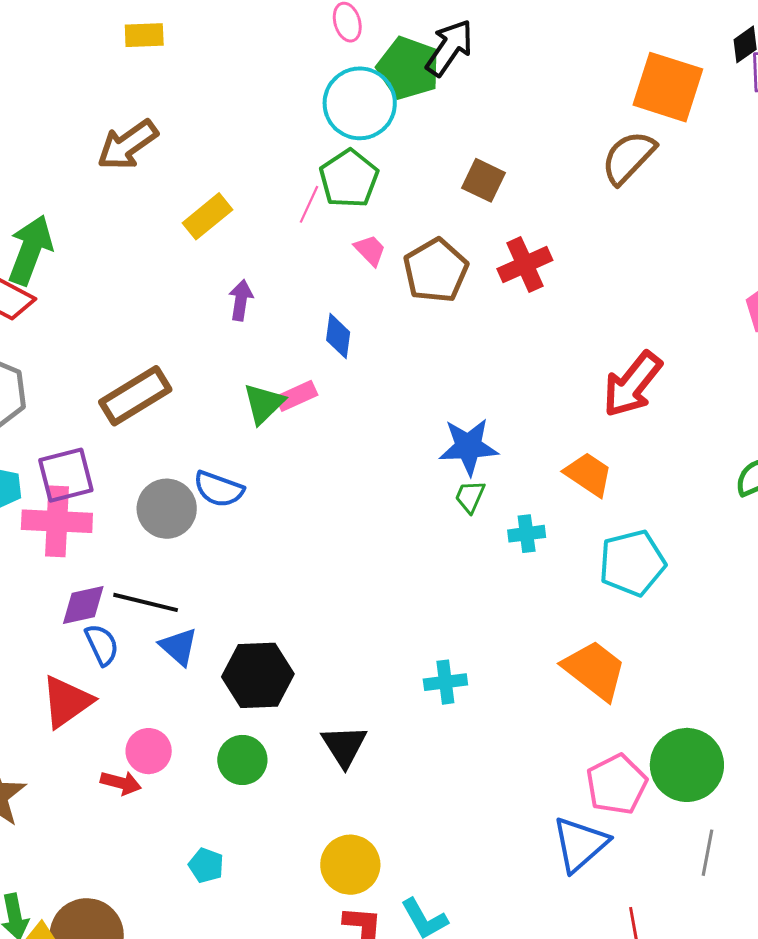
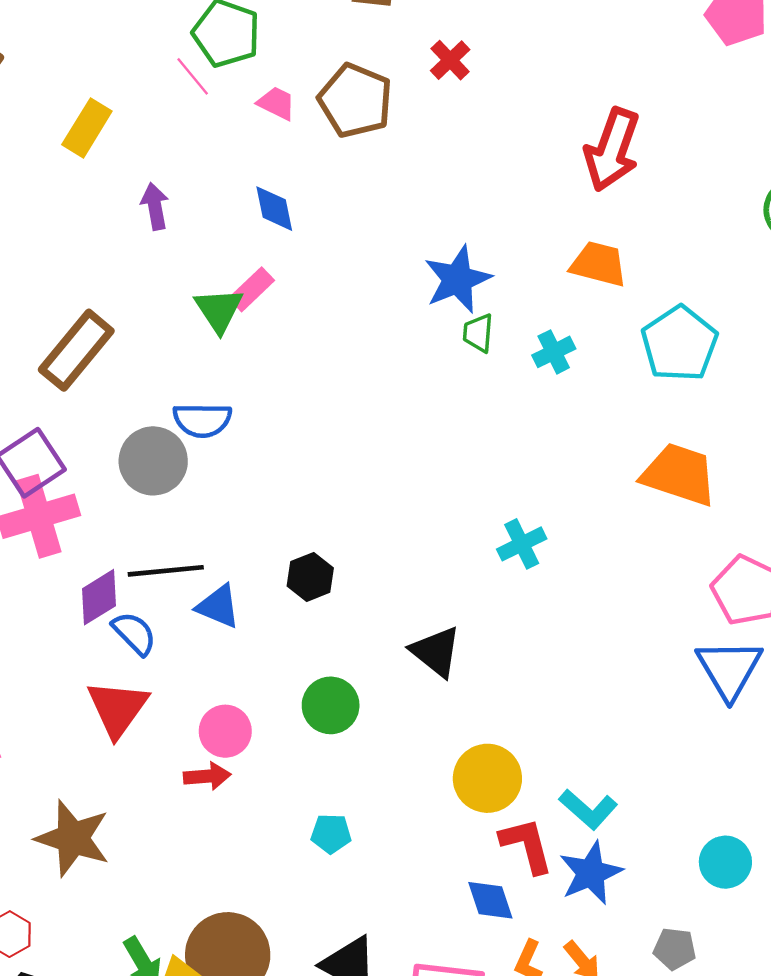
pink line: (309, 204) -> (193, 76), turned -45
red cross: (525, 265) -> (450, 60), size x0.7
black hexagon: (258, 675) -> (310, 577), moved, size x0.6

